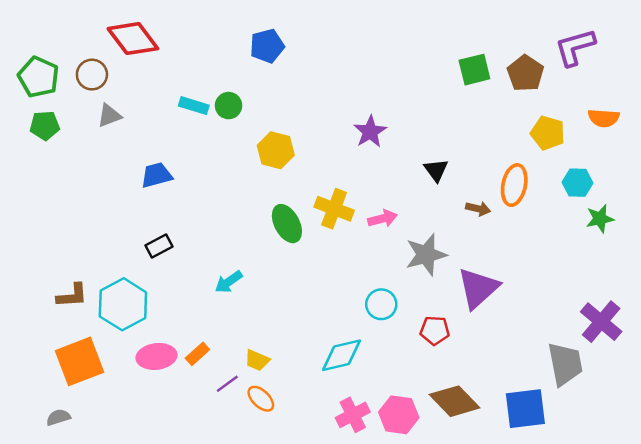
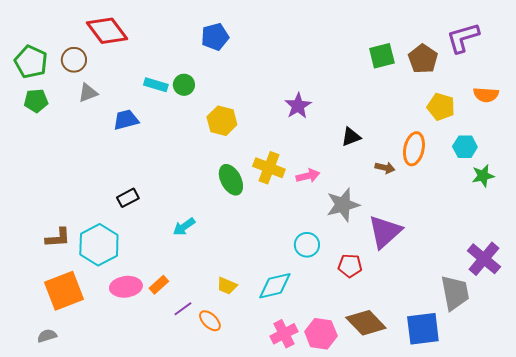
black triangle: (436, 170) -> (351, 137), turned 45
blue trapezoid: (156, 175) -> (126, 120), moved
yellow trapezoid: (257, 360) -> (227, 286), moved

